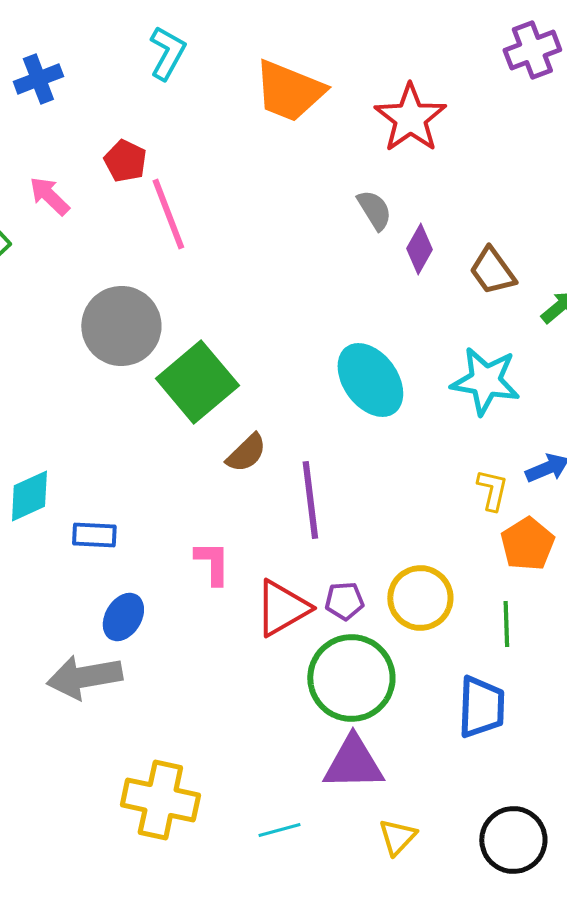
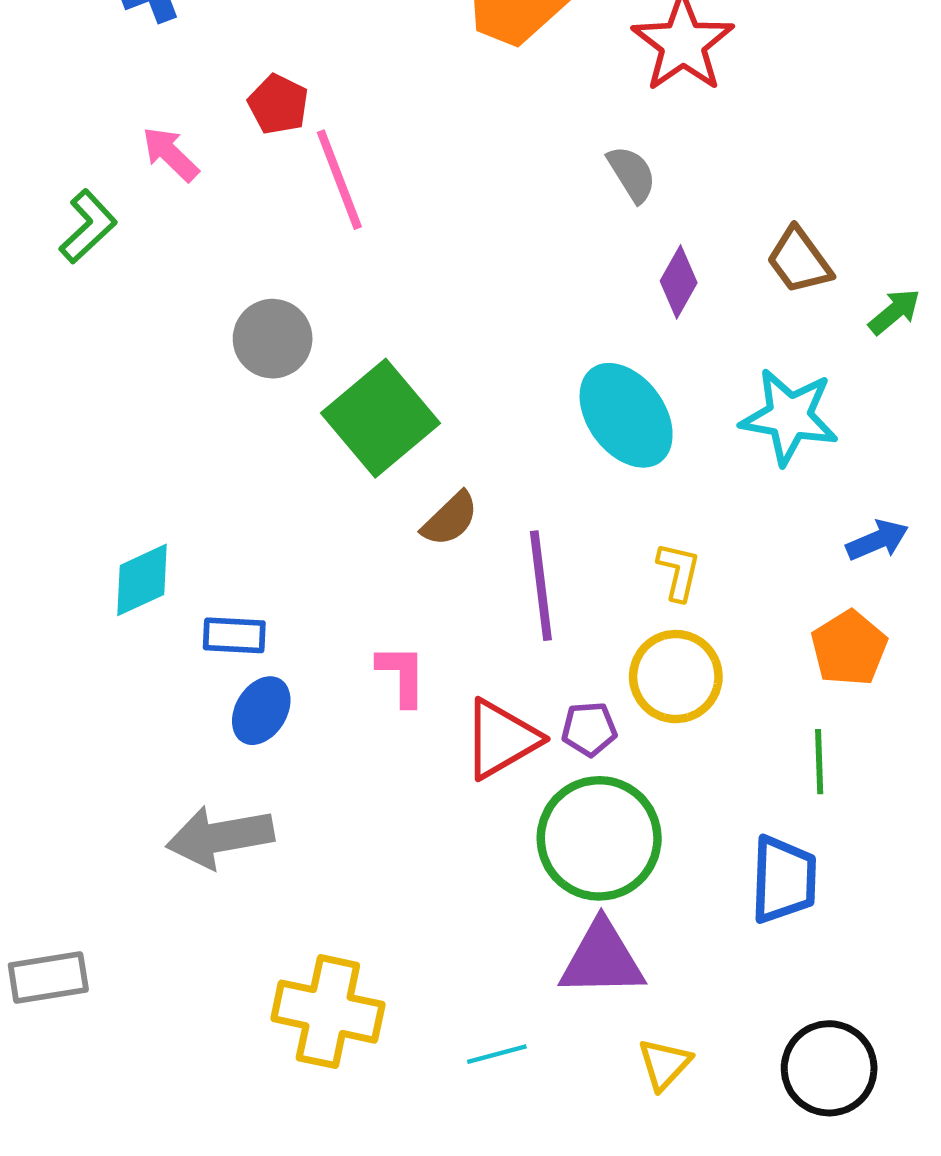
purple diamond: (419, 249) -> (679, 282), moved
gray circle: (121, 326) -> (273, 339), size x0.7
yellow L-shape: (492, 490) -> (679, 571), moved
yellow circle: (420, 598) -> (676, 677), moved
blue ellipse: (123, 617) -> (261, 711), moved

